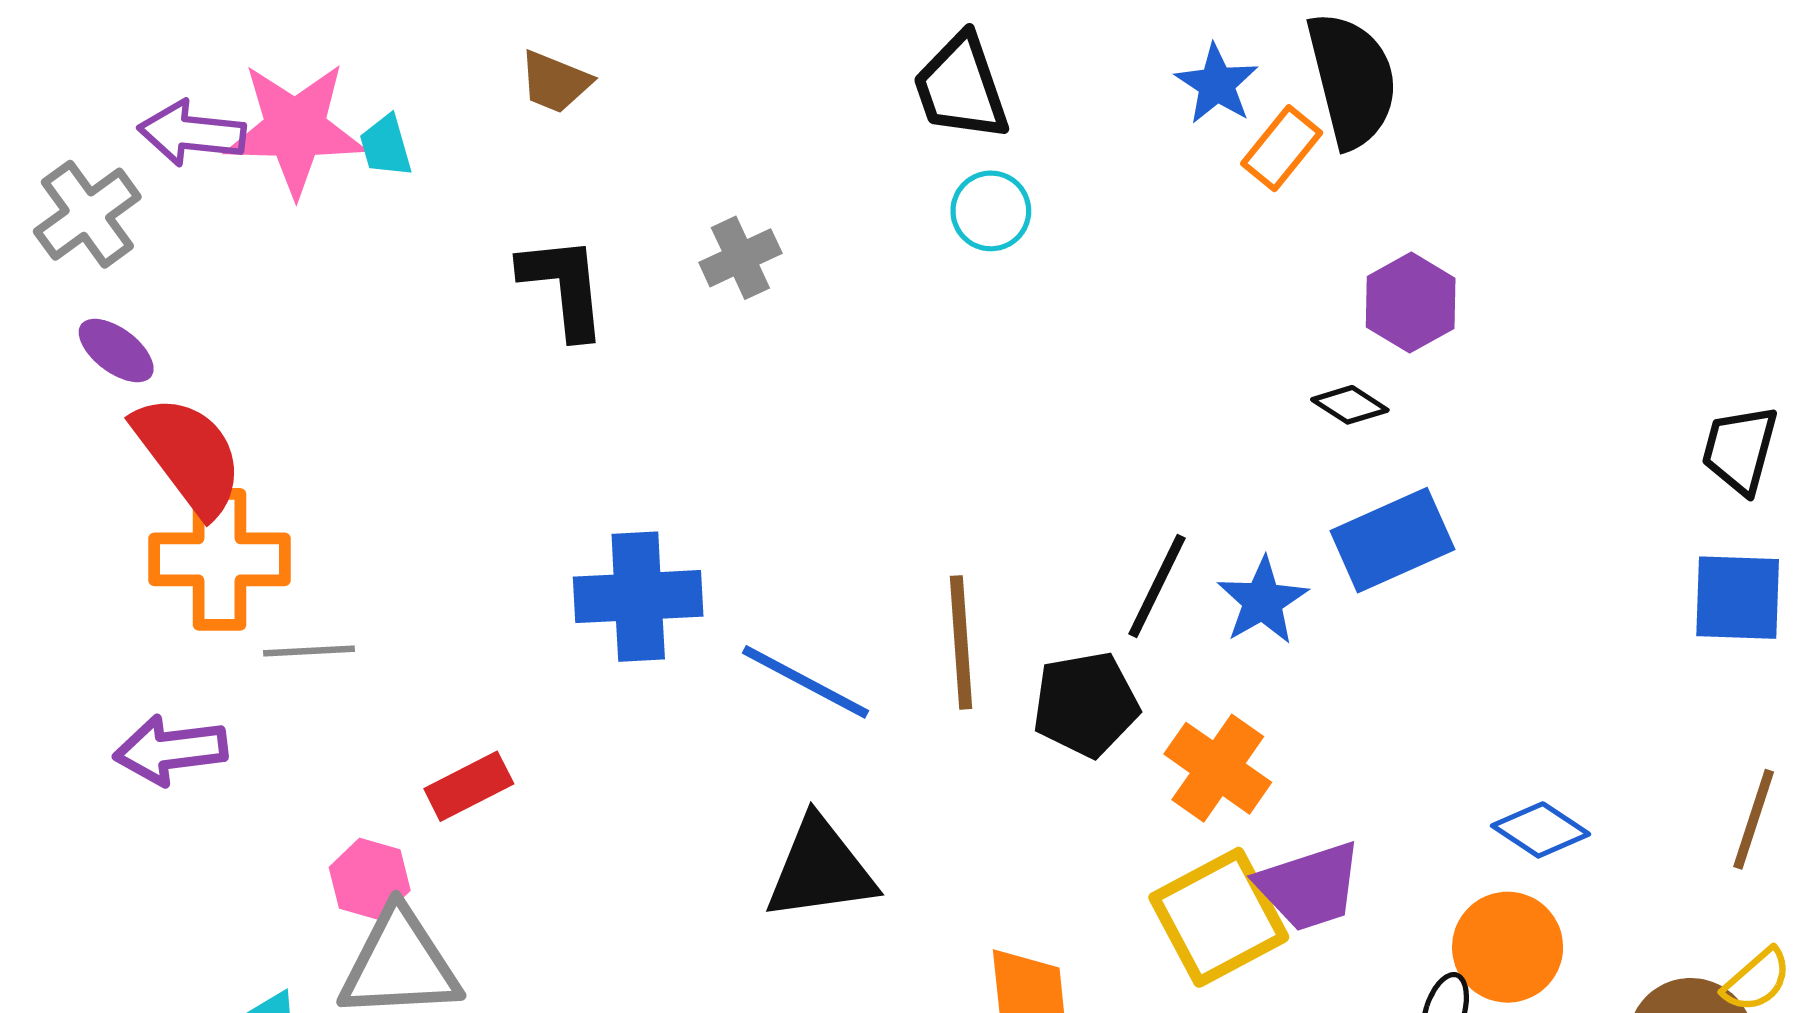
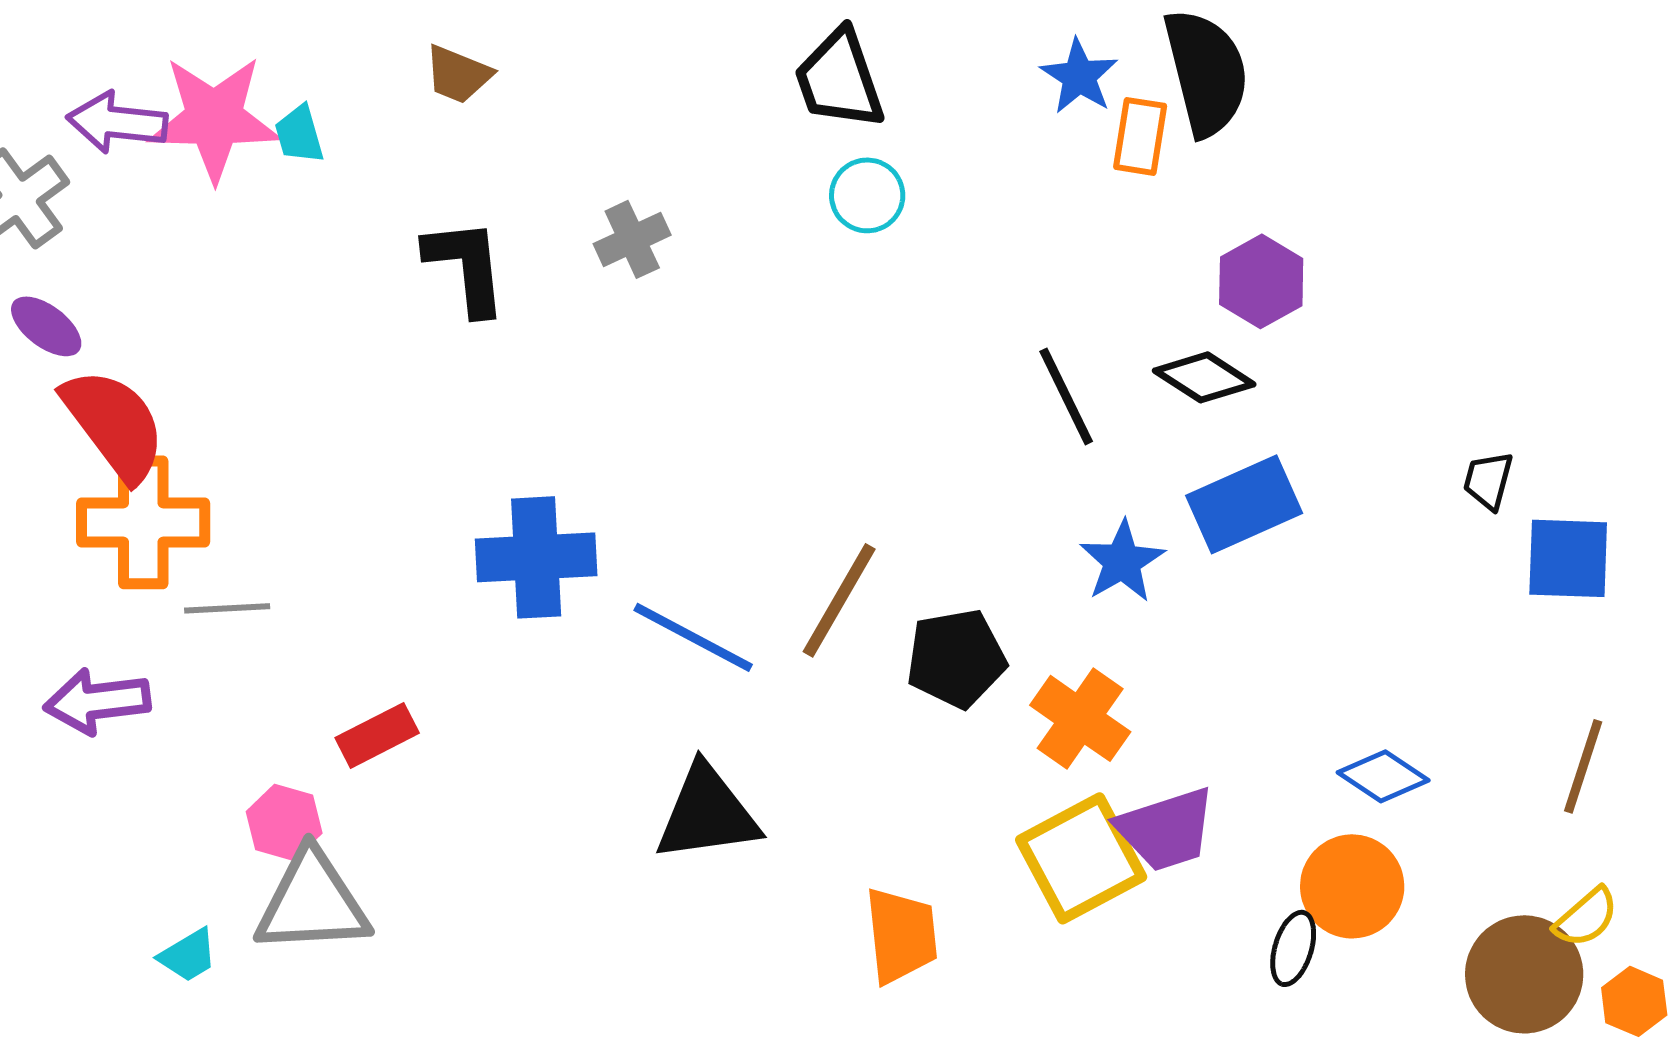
orange rectangle: (1282, 148) -> (1140, 136), turned -30
black diamond: (1350, 405) -> (1204, 377), size x1.4
black trapezoid: (1740, 450) -> (1488, 480), moved, size x0.7
black line: (1157, 586) -> (1066, 396), moved, turned -52
brown line: (961, 642) -> (839, 600), turned 34

